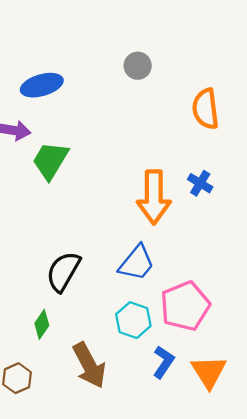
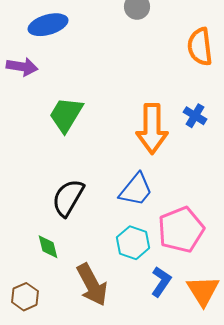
green trapezoid: (50, 161) -> (66, 115), moved
green diamond: (42, 324) -> (48, 247), turned -48

